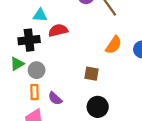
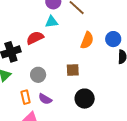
cyan triangle: (40, 15) -> (52, 22), moved
gray circle: (37, 70) -> (38, 75), moved

